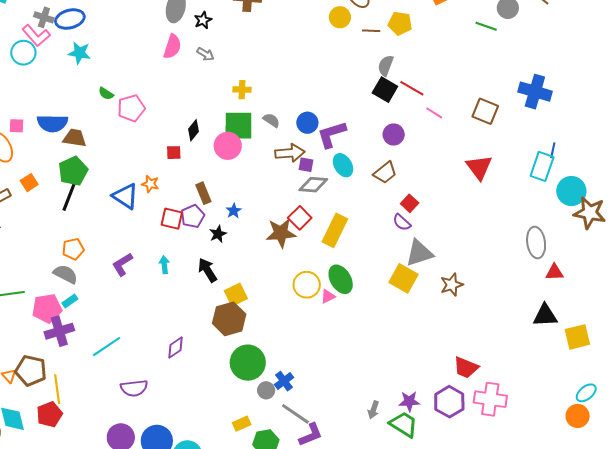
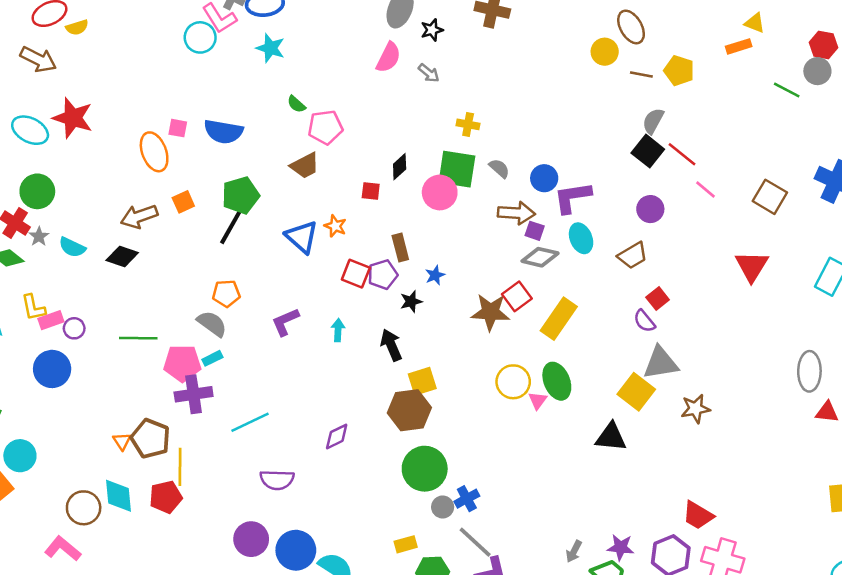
brown trapezoid: (75, 138) -> (305, 166), moved, turned 135
pink triangle: (328, 296) -> (538, 400), turned -35
black triangle: (545, 315) -> (611, 437), moved

